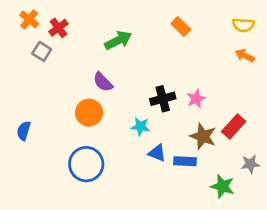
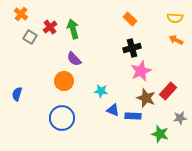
red cross: (58, 28) -> (50, 27), moved
green arrow: (118, 40) -> (73, 29), moved, turned -78
black cross: (163, 99) -> (132, 48), moved
pink star: (196, 99) -> (141, 71), size x1.5

